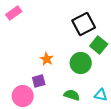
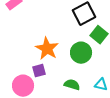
orange star: (47, 59) -> (47, 49), size x1.6

